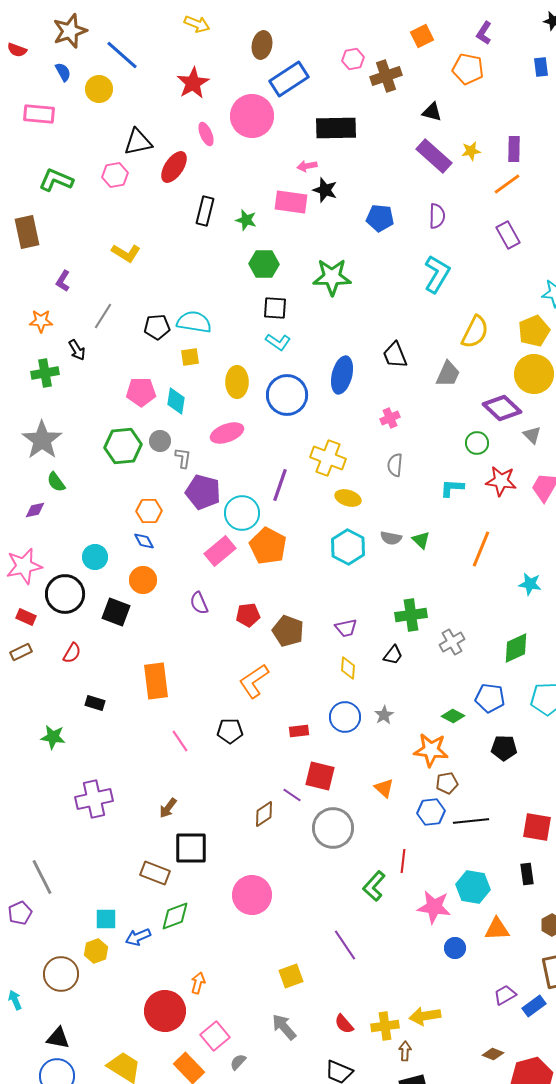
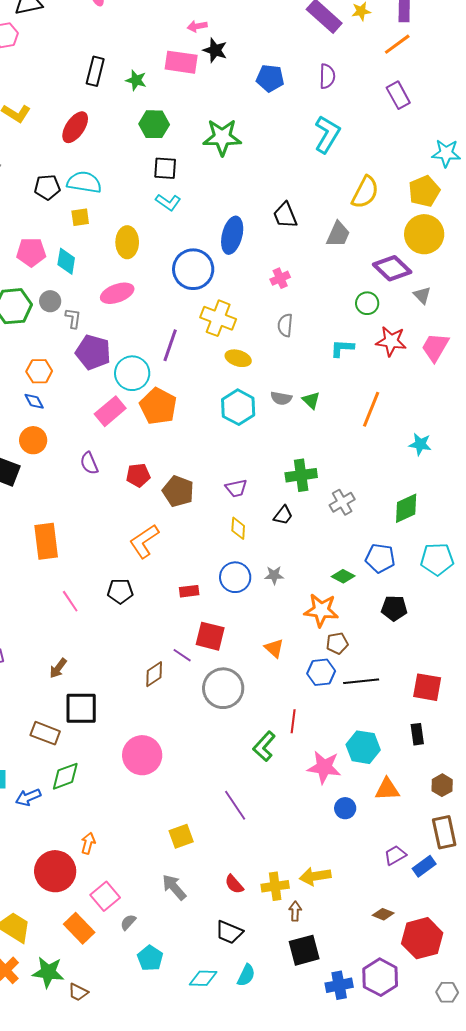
red ellipse: (174, 167) -> (75, 127), moved
blue circle: (287, 395) -> (193, 269), moved
gray star: (384, 715) -> (274, 575), turned 30

